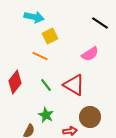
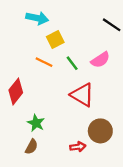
green line: (46, 85) -> (72, 63), moved
green star: (46, 115) -> (36, 123), moved

